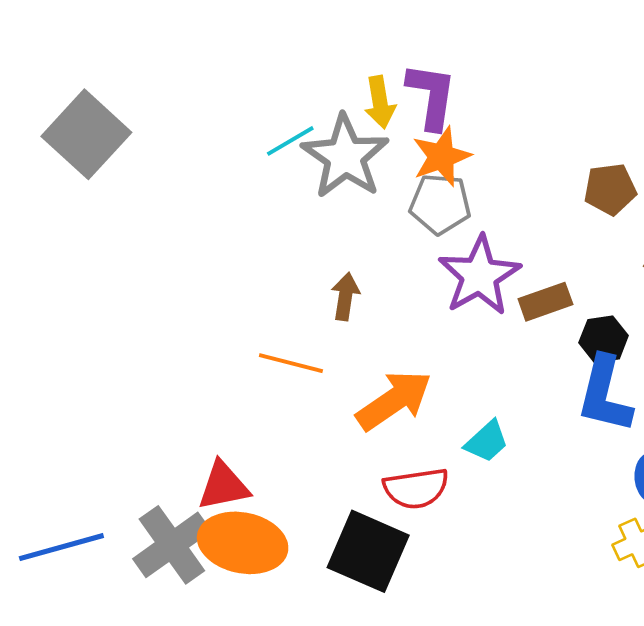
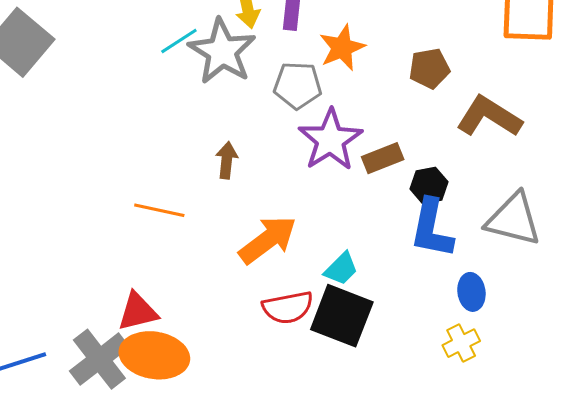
orange star: (441, 156) -> (342, 48), moved
orange line: (291, 363) -> (159, 210), moved
black square: (368, 551) -> (342, 316), moved

